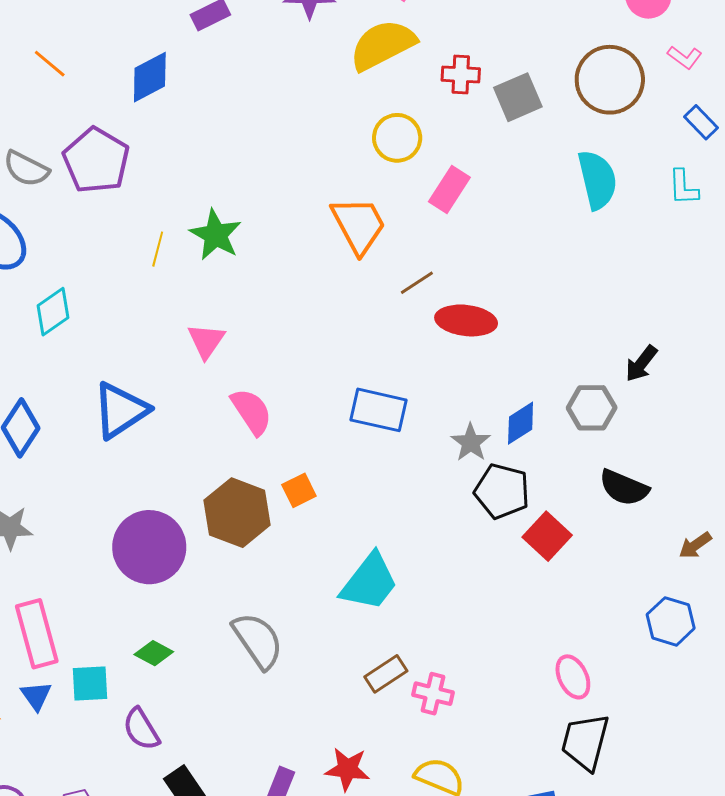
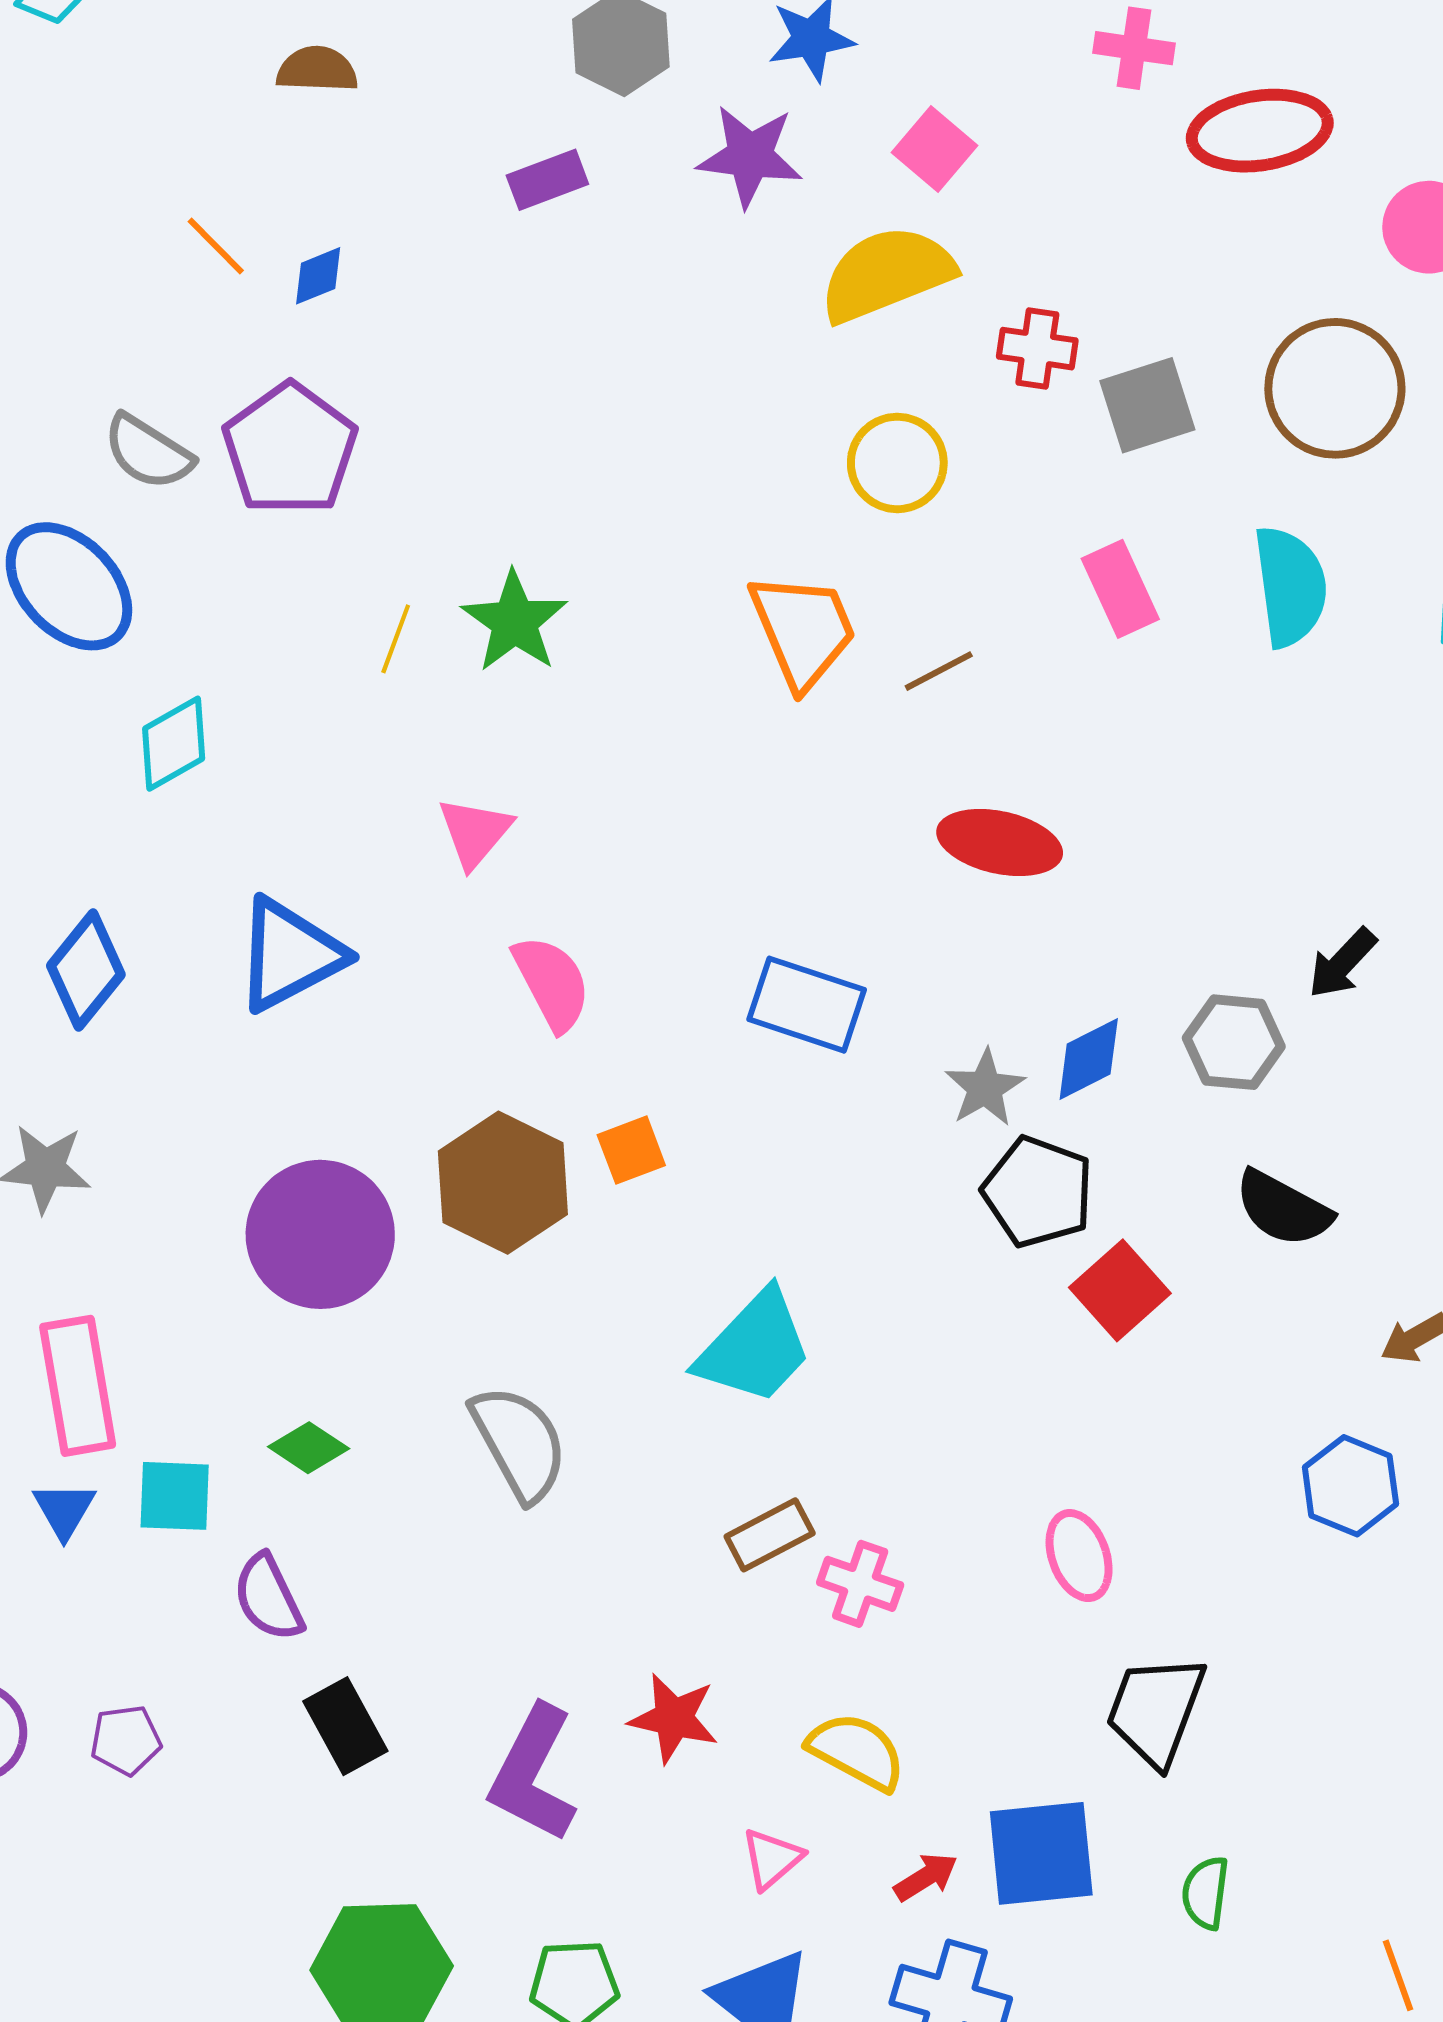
blue diamond: (150, 77) -> (318, 276), moved, size x0.6
pink rectangle: (449, 190) -> (1120, 589), moved, turned -63
brown line: (417, 283) -> (939, 671), moved
pink ellipse: (573, 677) -> (1079, 1556), moved

